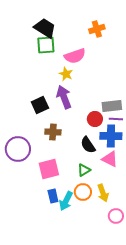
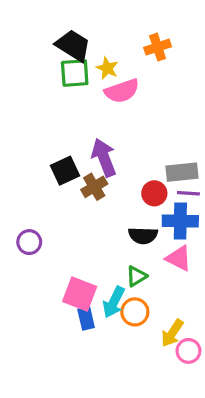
yellow star: (66, 74) -> (107, 68), moved
brown cross: (53, 132) -> (94, 187), moved, turned -35
black semicircle: (88, 145) -> (143, 236), turned -54
purple circle: (18, 149) -> (29, 242), size x0.6
pink square: (49, 169) -> (80, 294), moved, turned 35
yellow arrow: (103, 193) -> (172, 333), moved, turned 54
cyan arrow: (66, 201) -> (114, 302), moved

